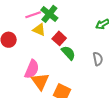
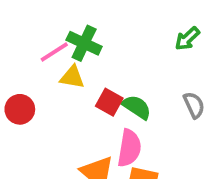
red square: (59, 38) -> (109, 102), moved
pink semicircle: (32, 69) -> (129, 148), moved

